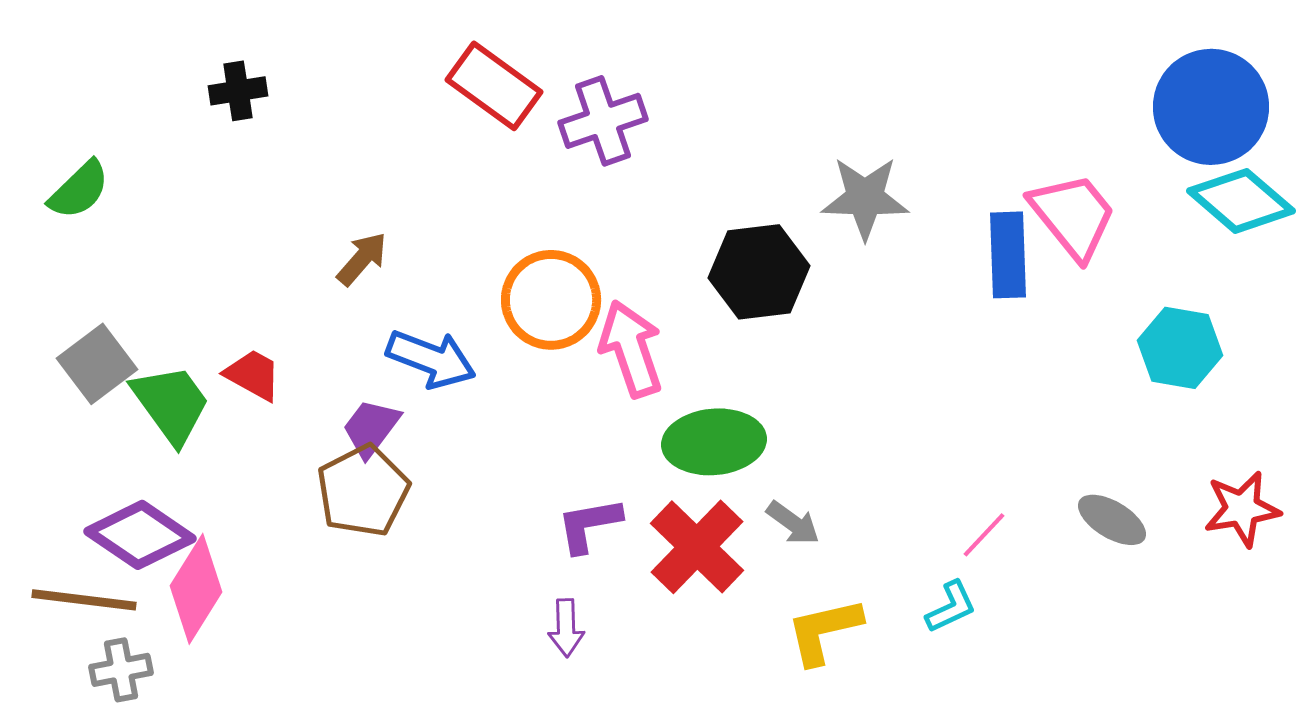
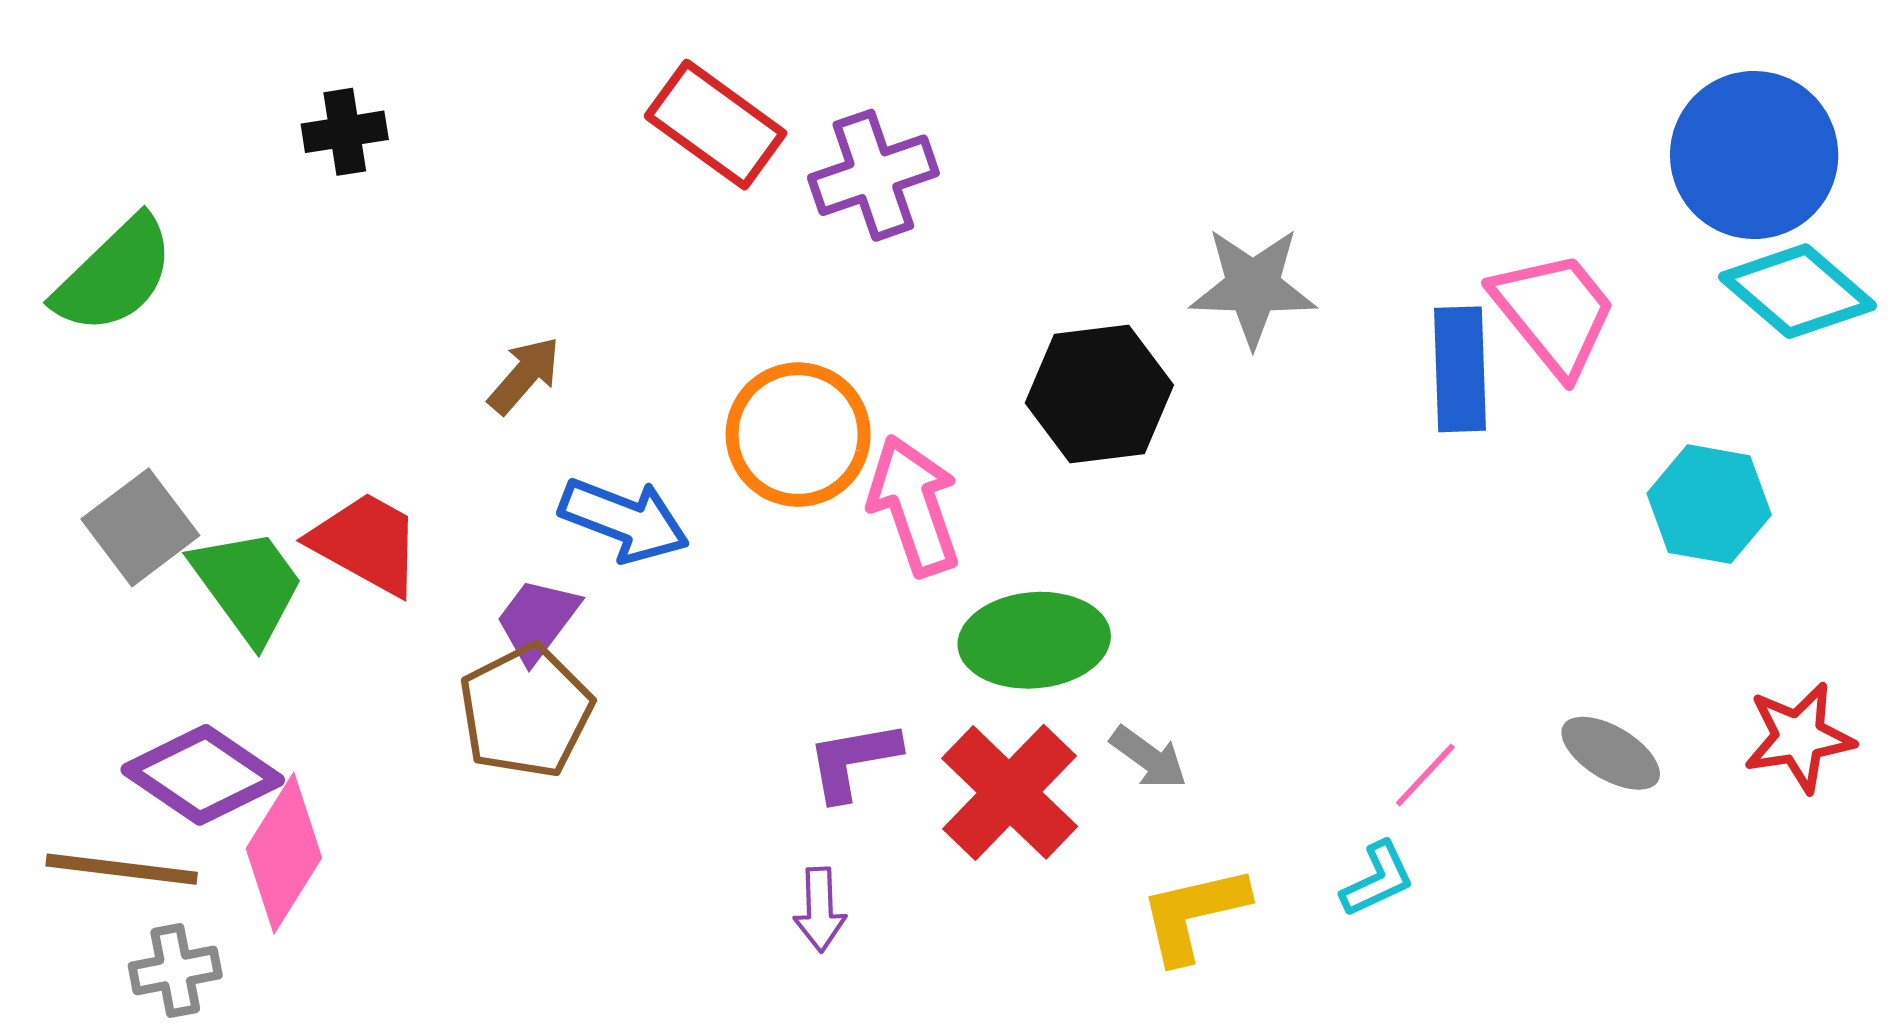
green semicircle: (79, 190) -> (114, 275), size x1.4
red trapezoid: (253, 375) -> (366, 543), size x1.4

